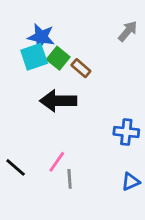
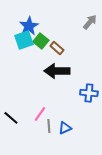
blue star: (41, 37) -> (29, 26), turned 30
black arrow: (58, 101) -> (57, 71), moved
blue triangle: (131, 182) -> (65, 128), moved

